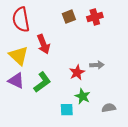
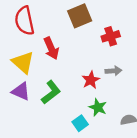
brown square: (69, 17) -> (80, 16), size x1.5
red cross: (95, 17) -> (111, 36), moved
cyan square: (67, 110) -> (80, 123), turned -32

